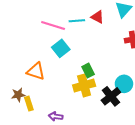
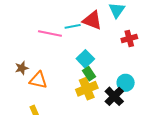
red triangle: (97, 17) -> (92, 20), size x1.5
cyan square: (61, 48) -> (85, 59), moved
brown star: (18, 95) -> (22, 68), moved

